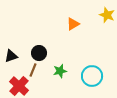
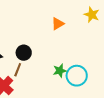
green star: (60, 71) -> (60, 71), moved

